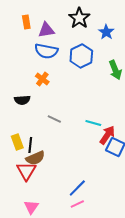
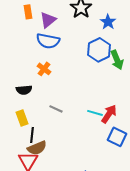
purple triangle: (46, 30) -> (48, 20), turned -30
blue hexagon: (81, 56) -> (99, 50), moved
red arrow: (107, 135) -> (109, 114), moved
yellow rectangle: (17, 142) -> (22, 118), moved

